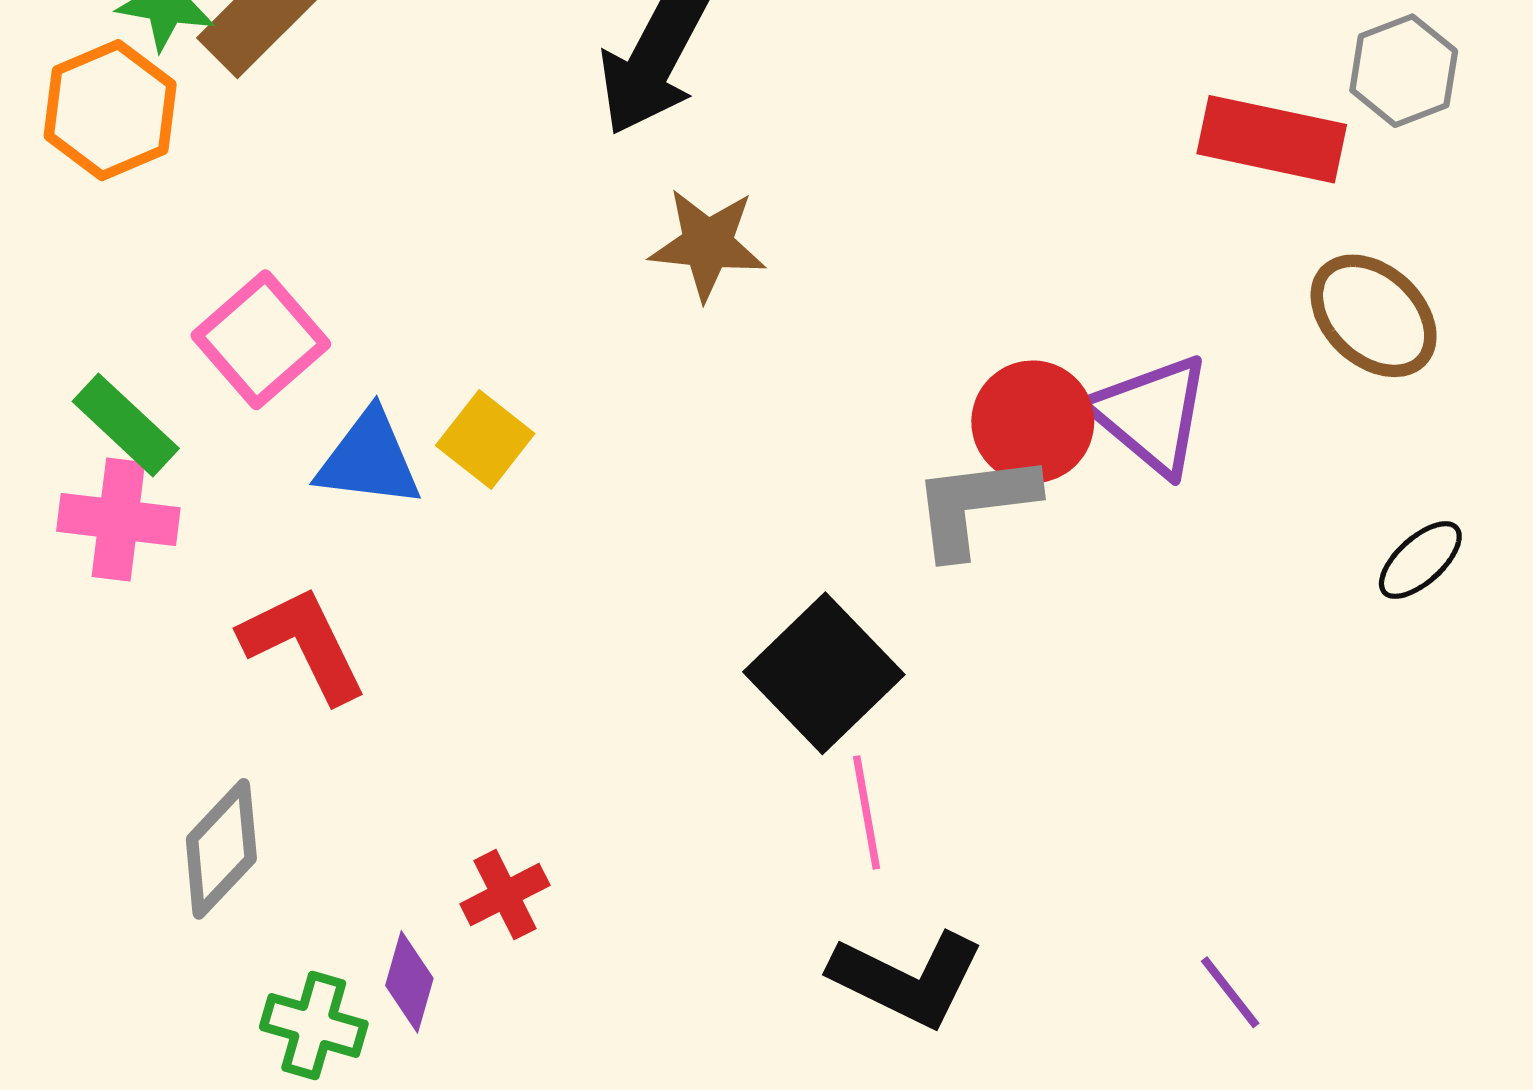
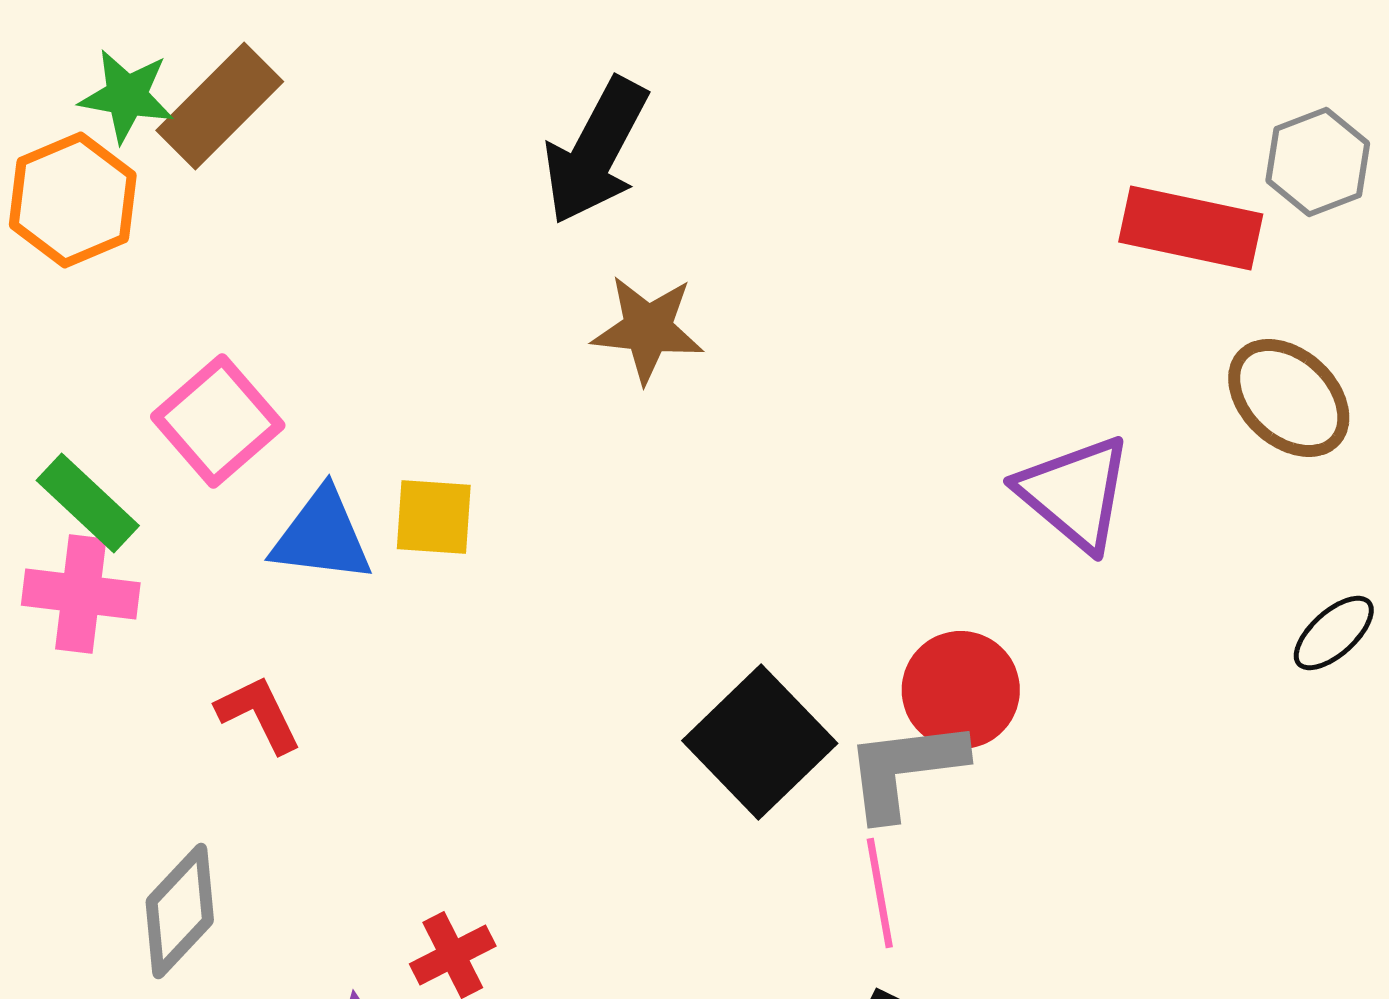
red circle: (1033, 422) -> (961, 690), moved
yellow square: (485, 439) -> (434, 517), turned -34
gray L-shape: (975, 505) -> (905, 769), moved
red L-shape: (303, 644) -> (259, 714), size x0.7
pink line: (867, 813) -> (880, 893), moved

